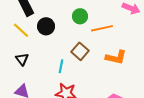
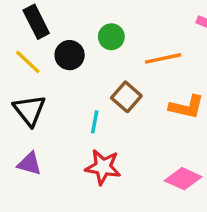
green circle: (80, 16) -> (111, 37), moved
black triangle: (22, 59) -> (29, 110), size x1.5

